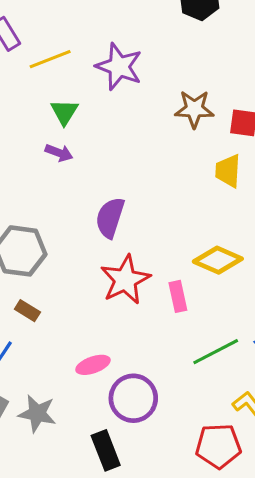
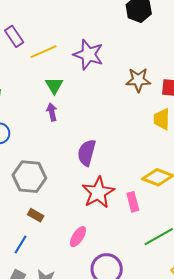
purple arrow: (59, 153) -> (52, 112), turned -120
pink ellipse: (93, 365) -> (78, 237), moved, turned -35

